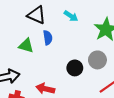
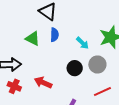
cyan arrow: (71, 16) -> (82, 43), moved

